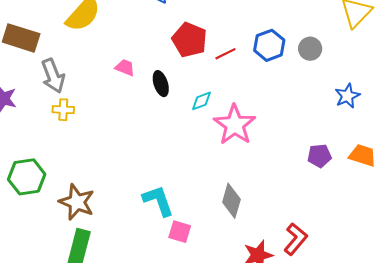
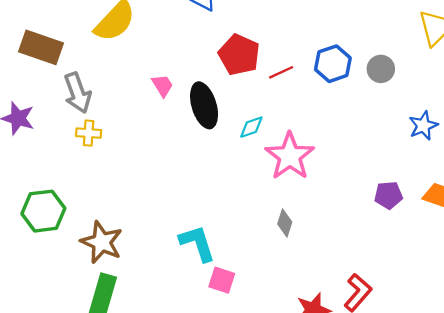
pink trapezoid: (125, 68) -> (162, 85), turned 35
black ellipse: (161, 84) -> (204, 105), size x1.5
gray diamond: (231, 201) -> (285, 223), moved, size x0.7

